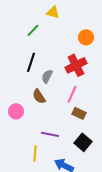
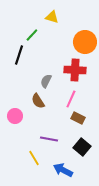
orange circle: (86, 37) -> (85, 42), size x1.5
black line: (31, 62) -> (19, 55), moved
red cross: (76, 65) -> (75, 70), turned 30
yellow line: (35, 153) -> (34, 158), turned -35

